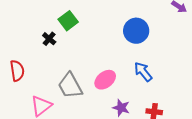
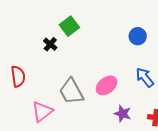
blue circle: (136, 31) -> (138, 36), size x0.7

